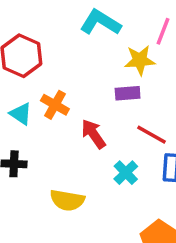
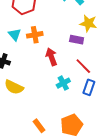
orange cross: (55, 105) -> (35, 35), turned 35
yellow semicircle: (67, 200) -> (14, 87), moved

